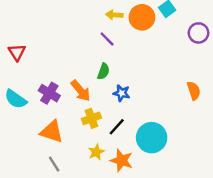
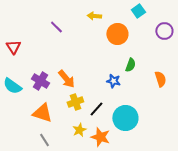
orange circle: (142, 17) -> (117, 34), moved
purple line: (107, 39) -> (56, 27), moved
green semicircle: (103, 71) -> (130, 65), moved
blue star: (122, 93) -> (113, 81), moved

